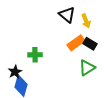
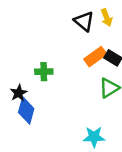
yellow arrow: (86, 21) -> (107, 18), moved

